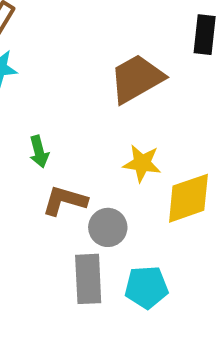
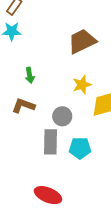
yellow star: (142, 163) -> (82, 85), turned -30
brown L-shape: (65, 201) -> (23, 106), moved

